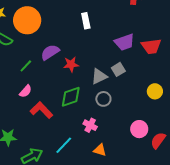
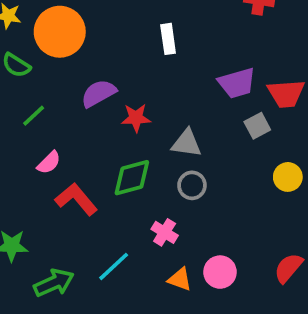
green line: (26, 66) -> (34, 116), moved
gray square: (118, 69) -> (257, 126), moved
gray triangle: (99, 76) -> (186, 143), turned 30
pink circle: (139, 129) -> (220, 272), moved

